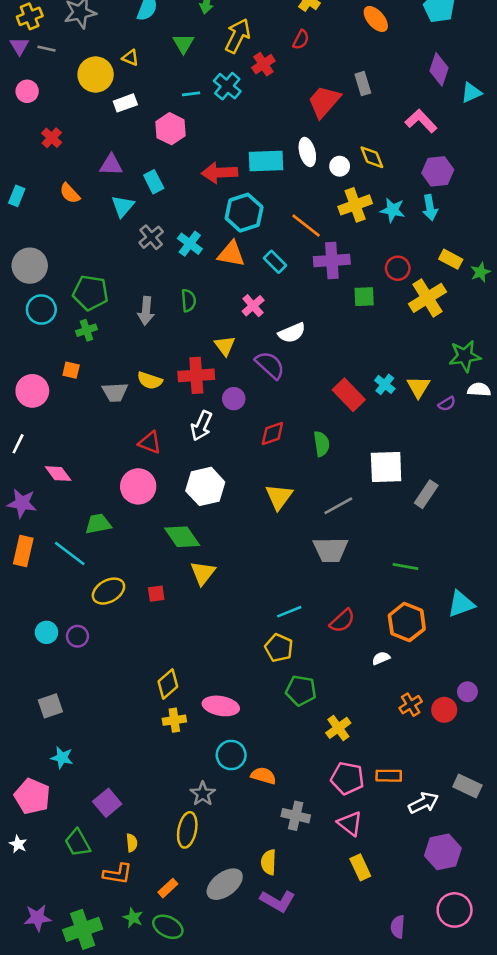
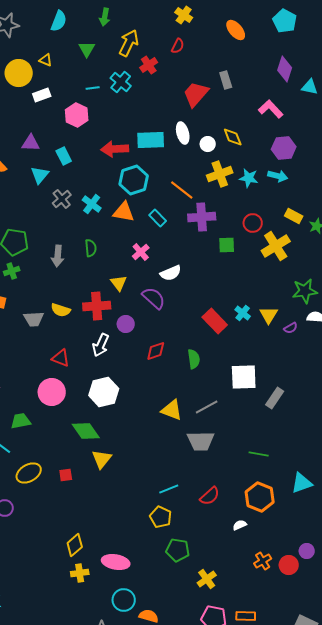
cyan triangle: (471, 93) -> (310, 87), turned 36
cyan arrow: (430, 208) -> (278, 176), turned -66
yellow triangle: (279, 497) -> (172, 410), moved, turned -45

